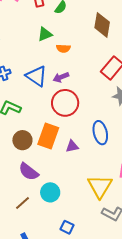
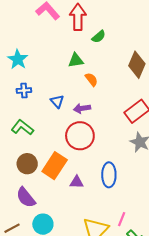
orange semicircle: (63, 48) -> (91, 79), turned -144
blue triangle: (36, 76) -> (57, 101), size x0.6

